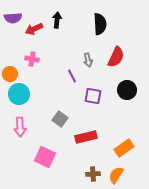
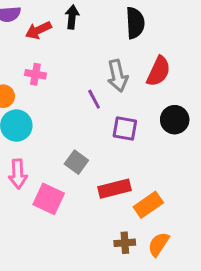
gray arrow: (88, 60) -> (117, 76), size x1.5
orange rectangle: (124, 148) -> (148, 205), moved
pink square: (45, 157) -> (49, 199), moved

